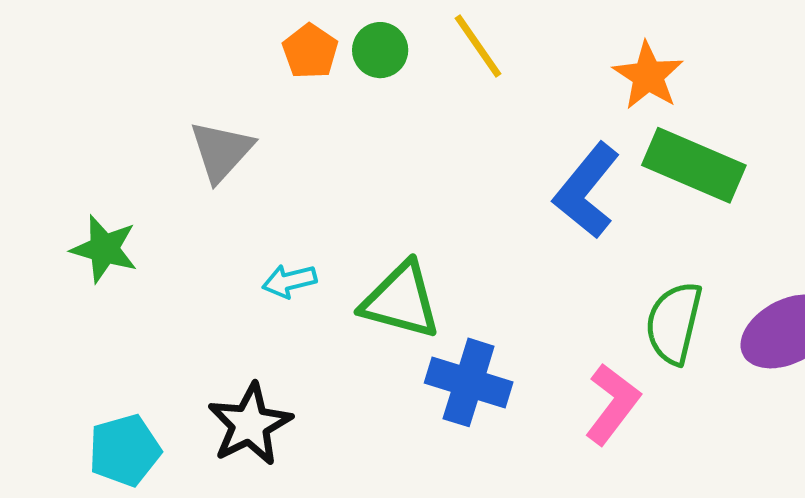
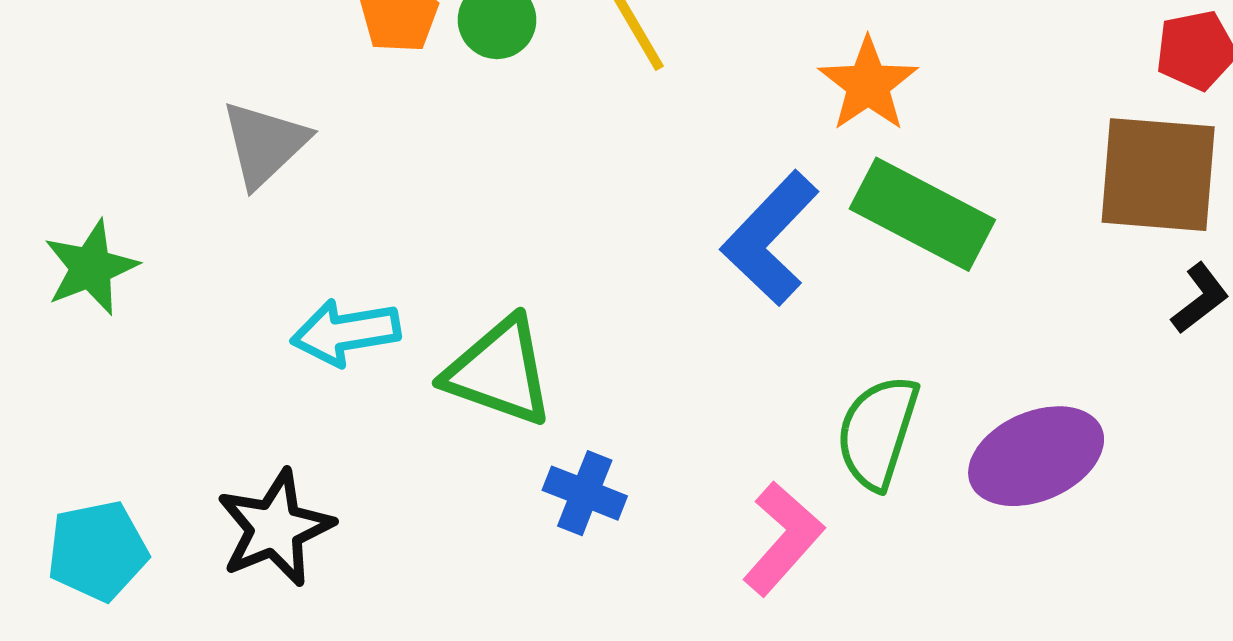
green star: (104, 249) -> (91, 268), turned 30
cyan arrow: (289, 281) -> (346, 332), size x1.4
blue cross: (469, 382) -> (585, 493), size x0.7

